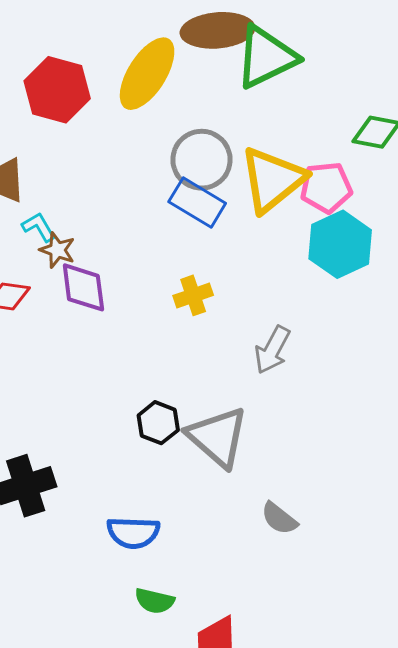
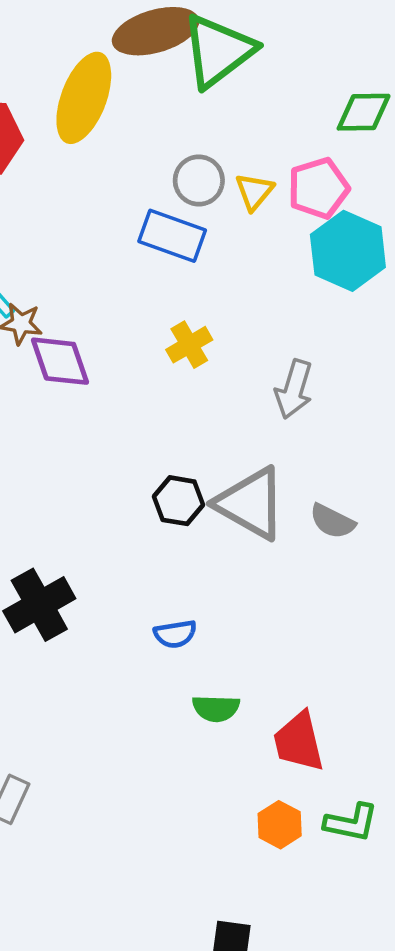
gray circle: (201, 160) -> (199, 180), moved, size x0.7
yellow triangle: (273, 180) -> (254, 192), size x0.5
gray semicircle: (279, 518) -> (332, 521), moved
blue semicircle: (133, 533) -> (175, 634), size x0.7

